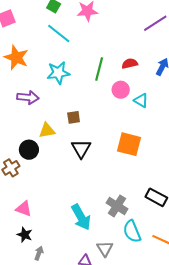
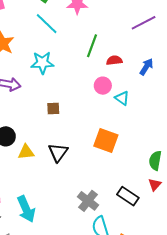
green line: (99, 69) -> (92, 46), moved
yellow triangle: (47, 130) -> (26, 152), moved
black triangle: (81, 149) -> (58, 152), moved
cyan arrow: (81, 217) -> (26, 209), moved

